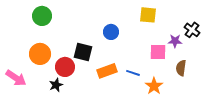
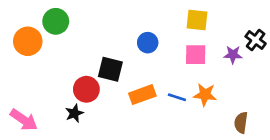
pink square: (158, 52) -> (196, 55), moved
orange circle: (40, 54) -> (28, 41), moved
brown semicircle: (181, 68) -> (241, 123), moved
pink arrow: (16, 78) -> (24, 120), moved
orange star: (154, 86) -> (205, 95), moved, turned -30

